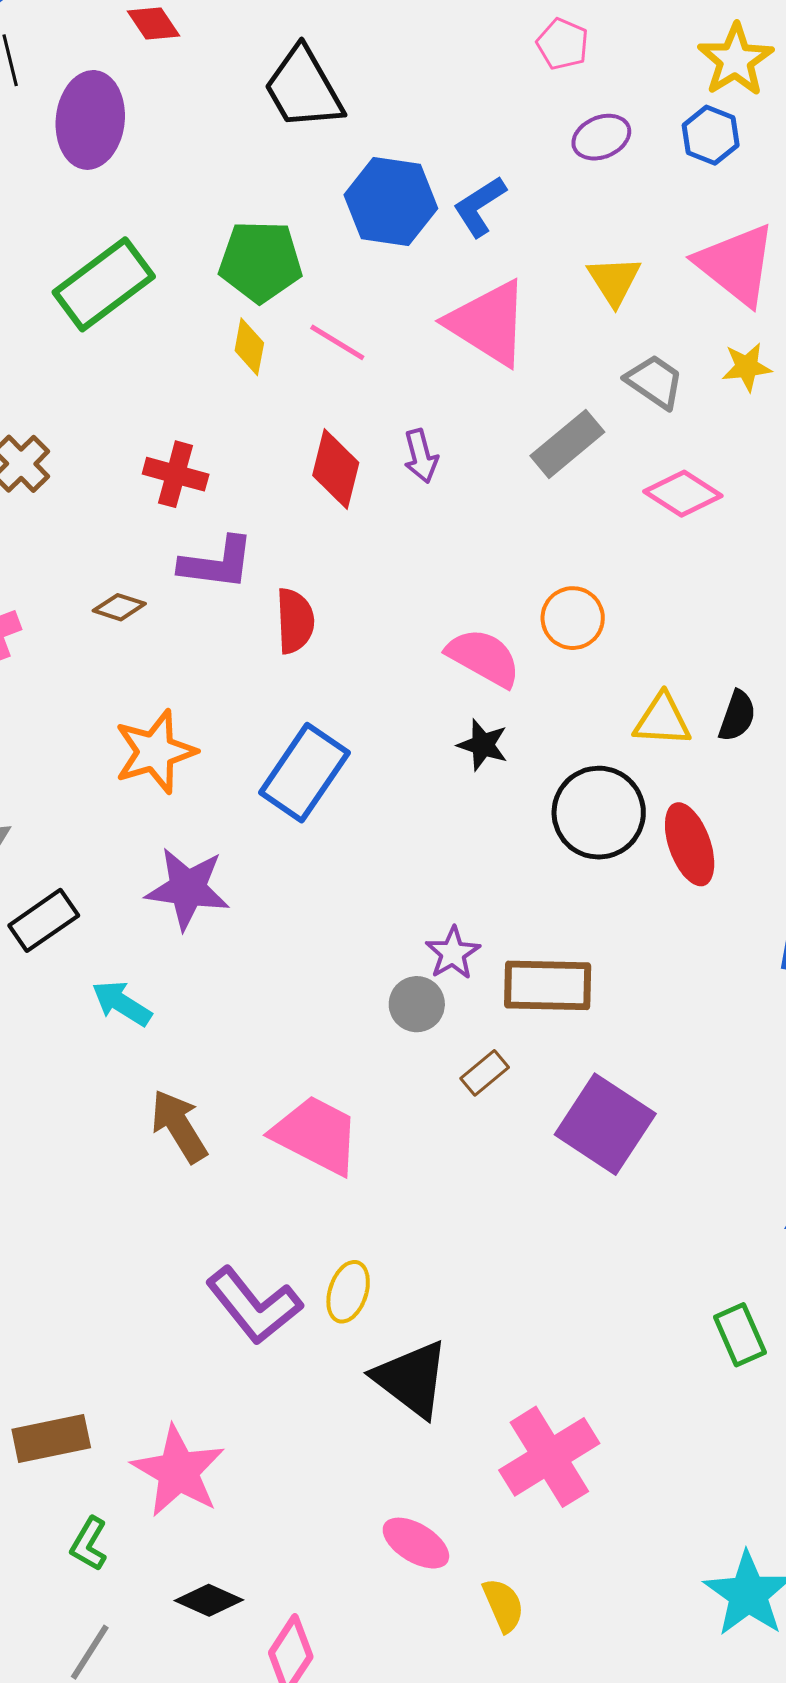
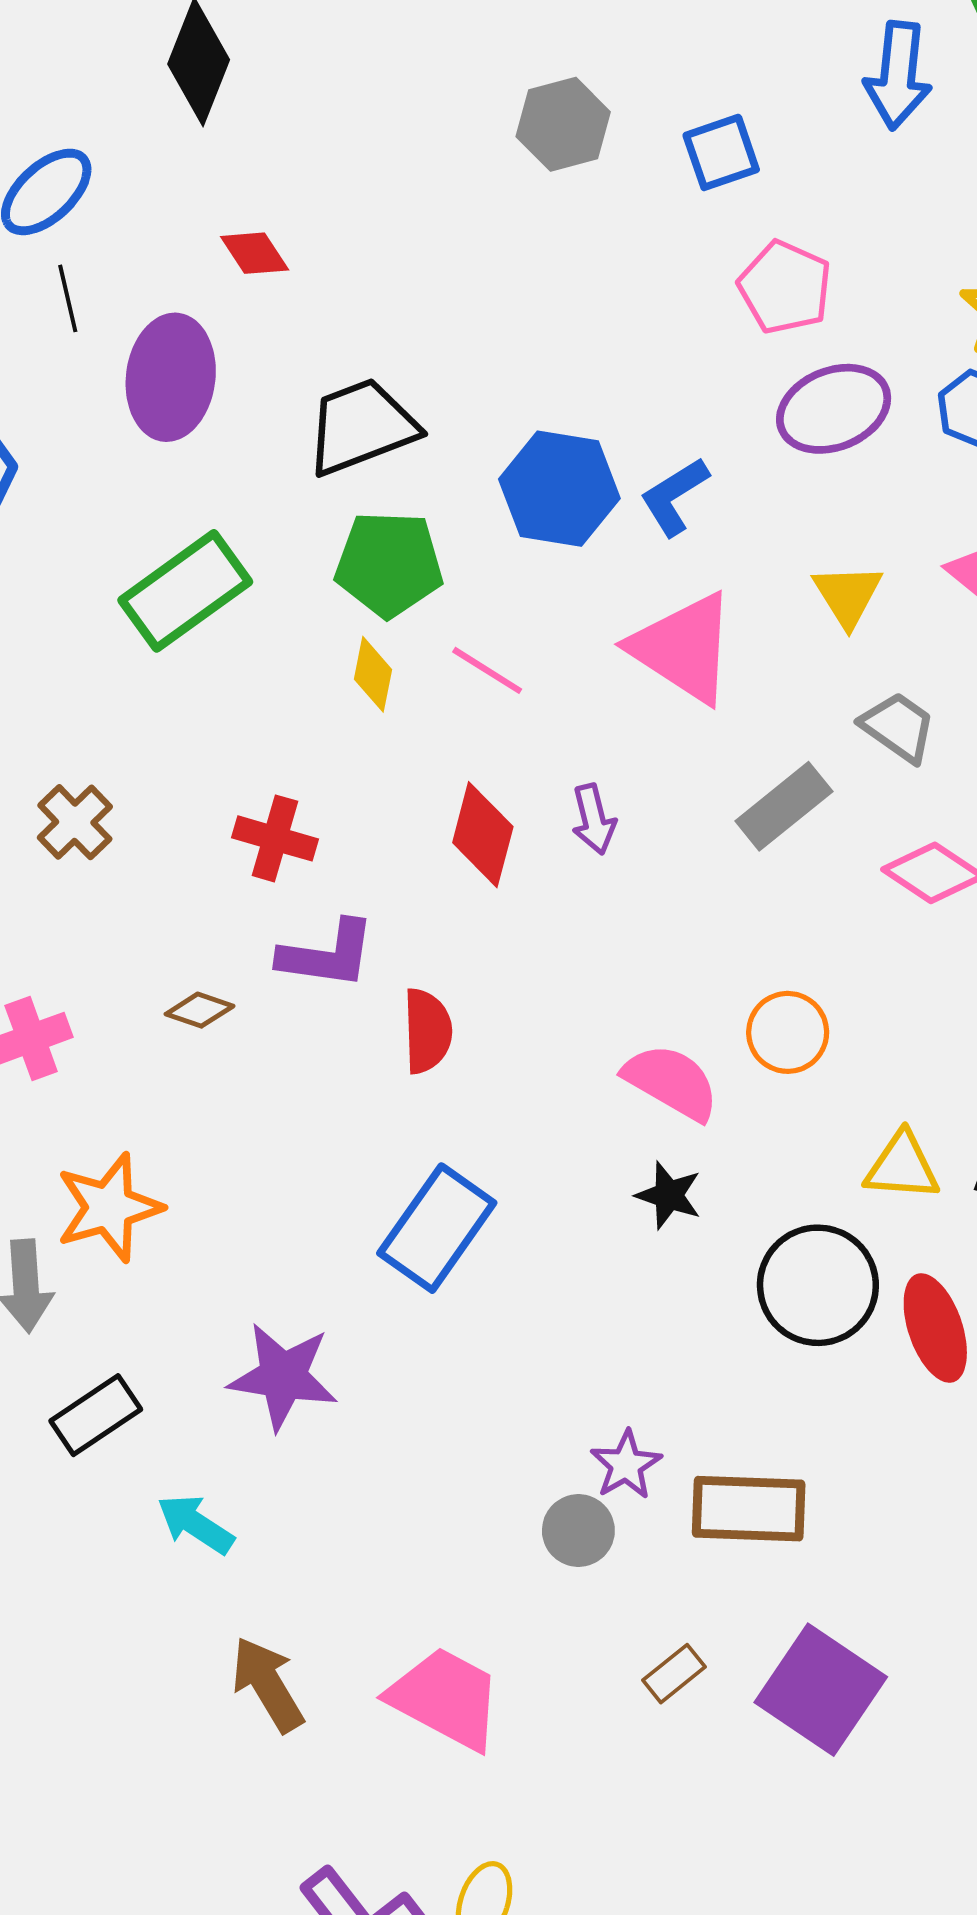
pink pentagon: (563, 44) -> (785, 287), size x1.4
black trapezoid: (303, 88) -> (361, 427), moved, turned 98
purple ellipse: (601, 137) -> (834, 409), size x1.5
orange star: (155, 752) -> (109, 1207), moved
brown rectangle: (485, 1073) -> (674, 1674), moved

